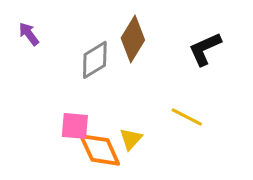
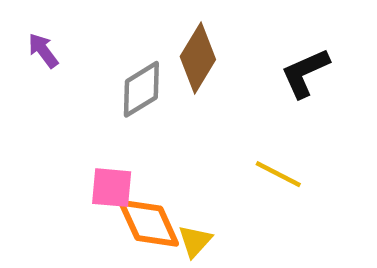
yellow triangle: (131, 139) -> (195, 241), moved

